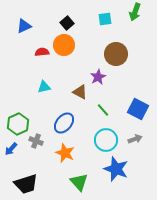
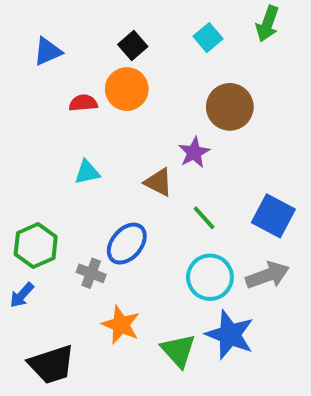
cyan square: (105, 19) -> (208, 38), turned -32
gray arrow: (135, 139) -> (267, 275), size x1.5
gray cross: (36, 141) -> (91, 273), moved
orange star: (65, 153) -> (121, 325), moved
green triangle: (79, 182) -> (178, 351), moved

